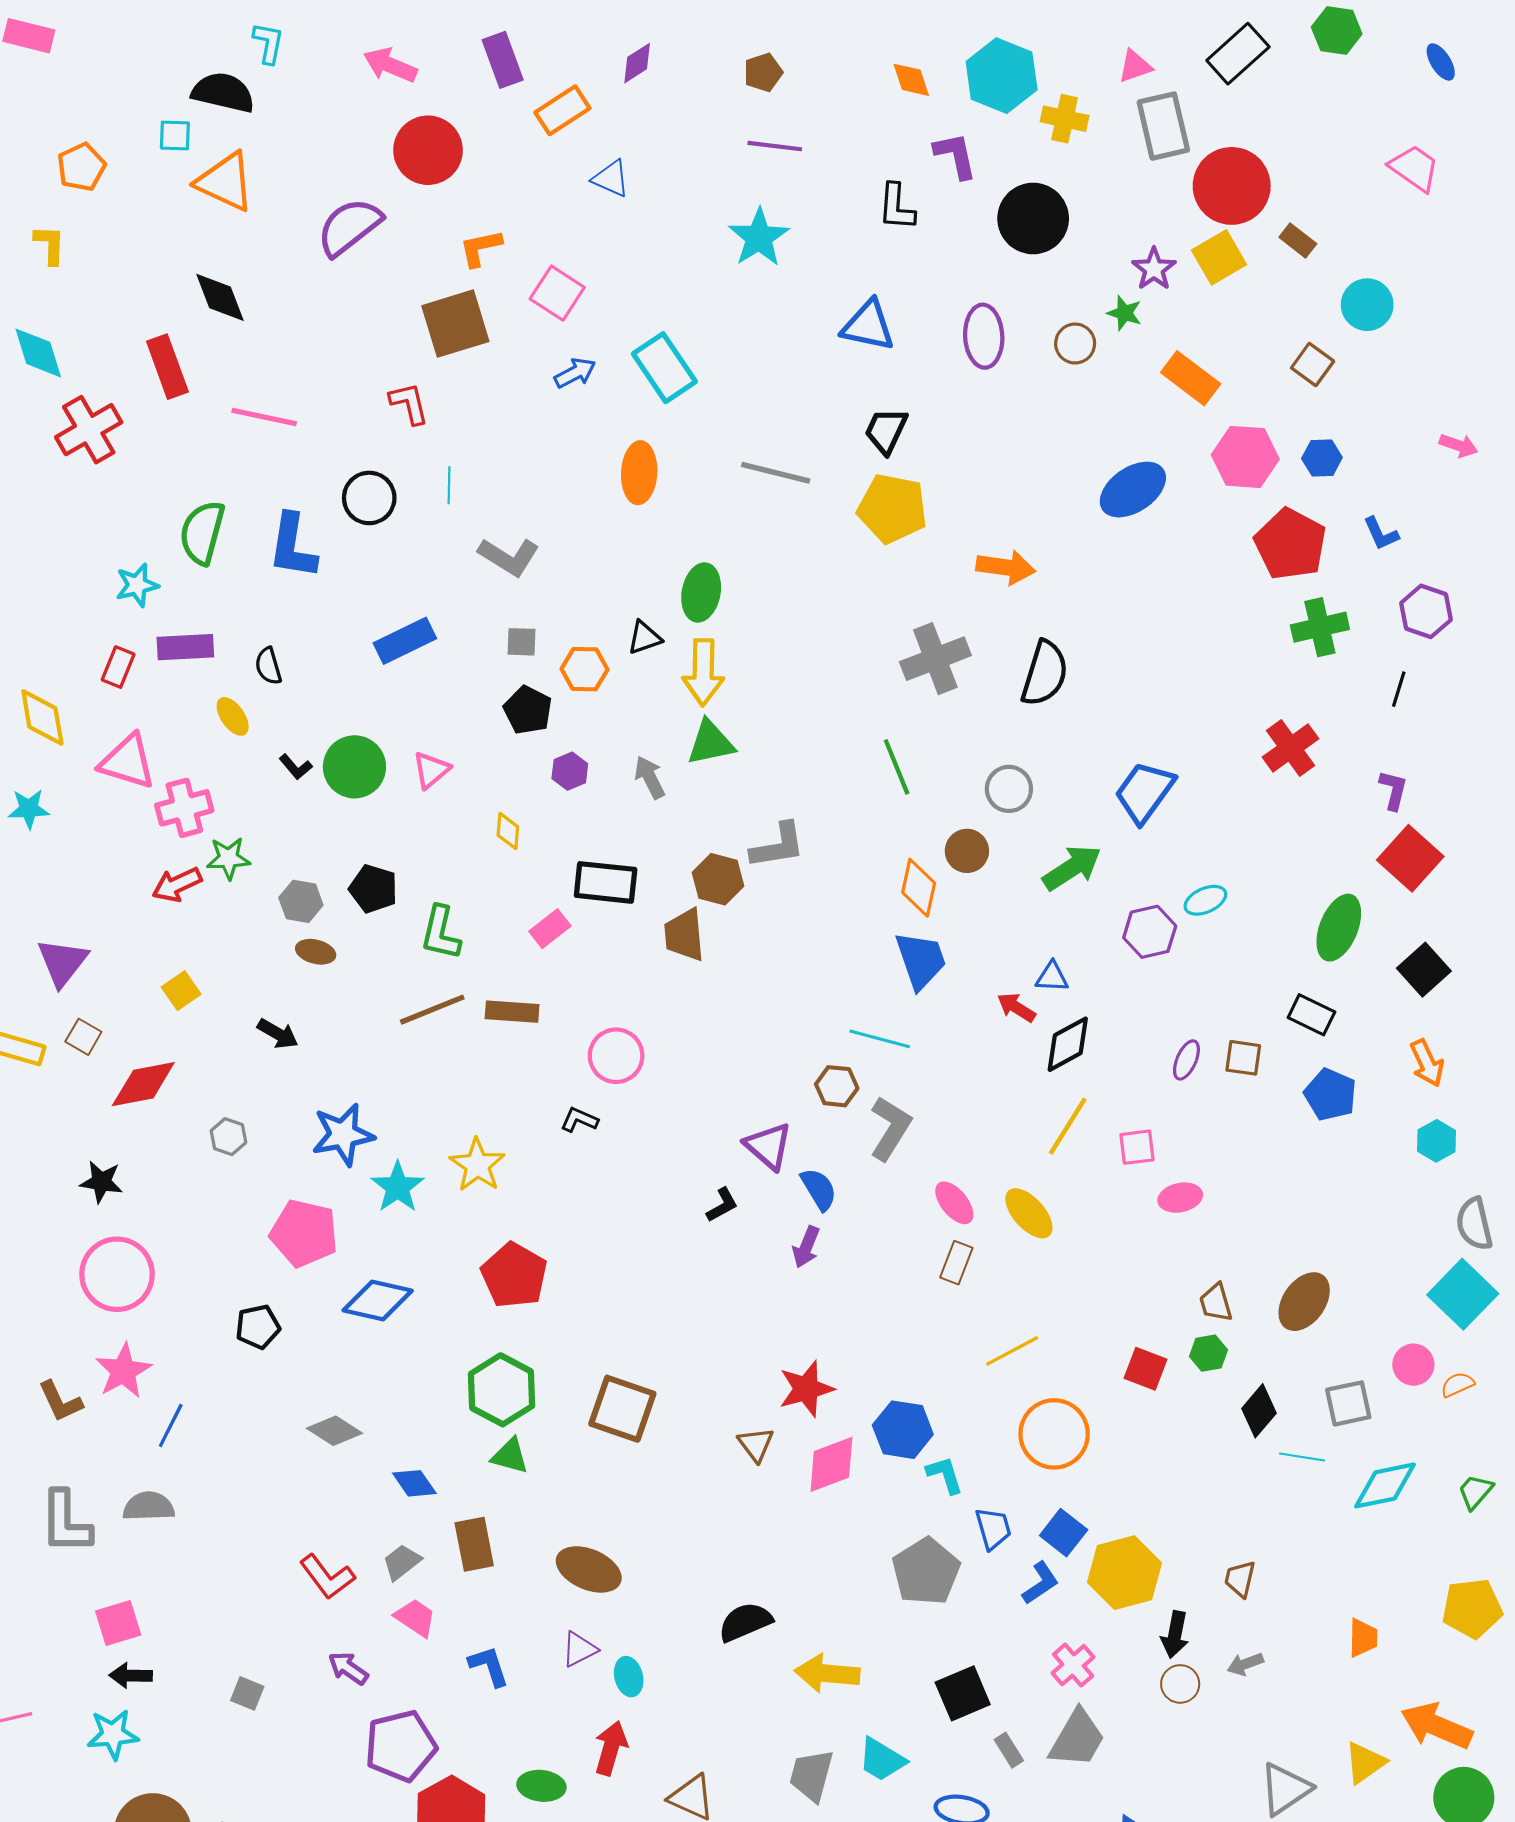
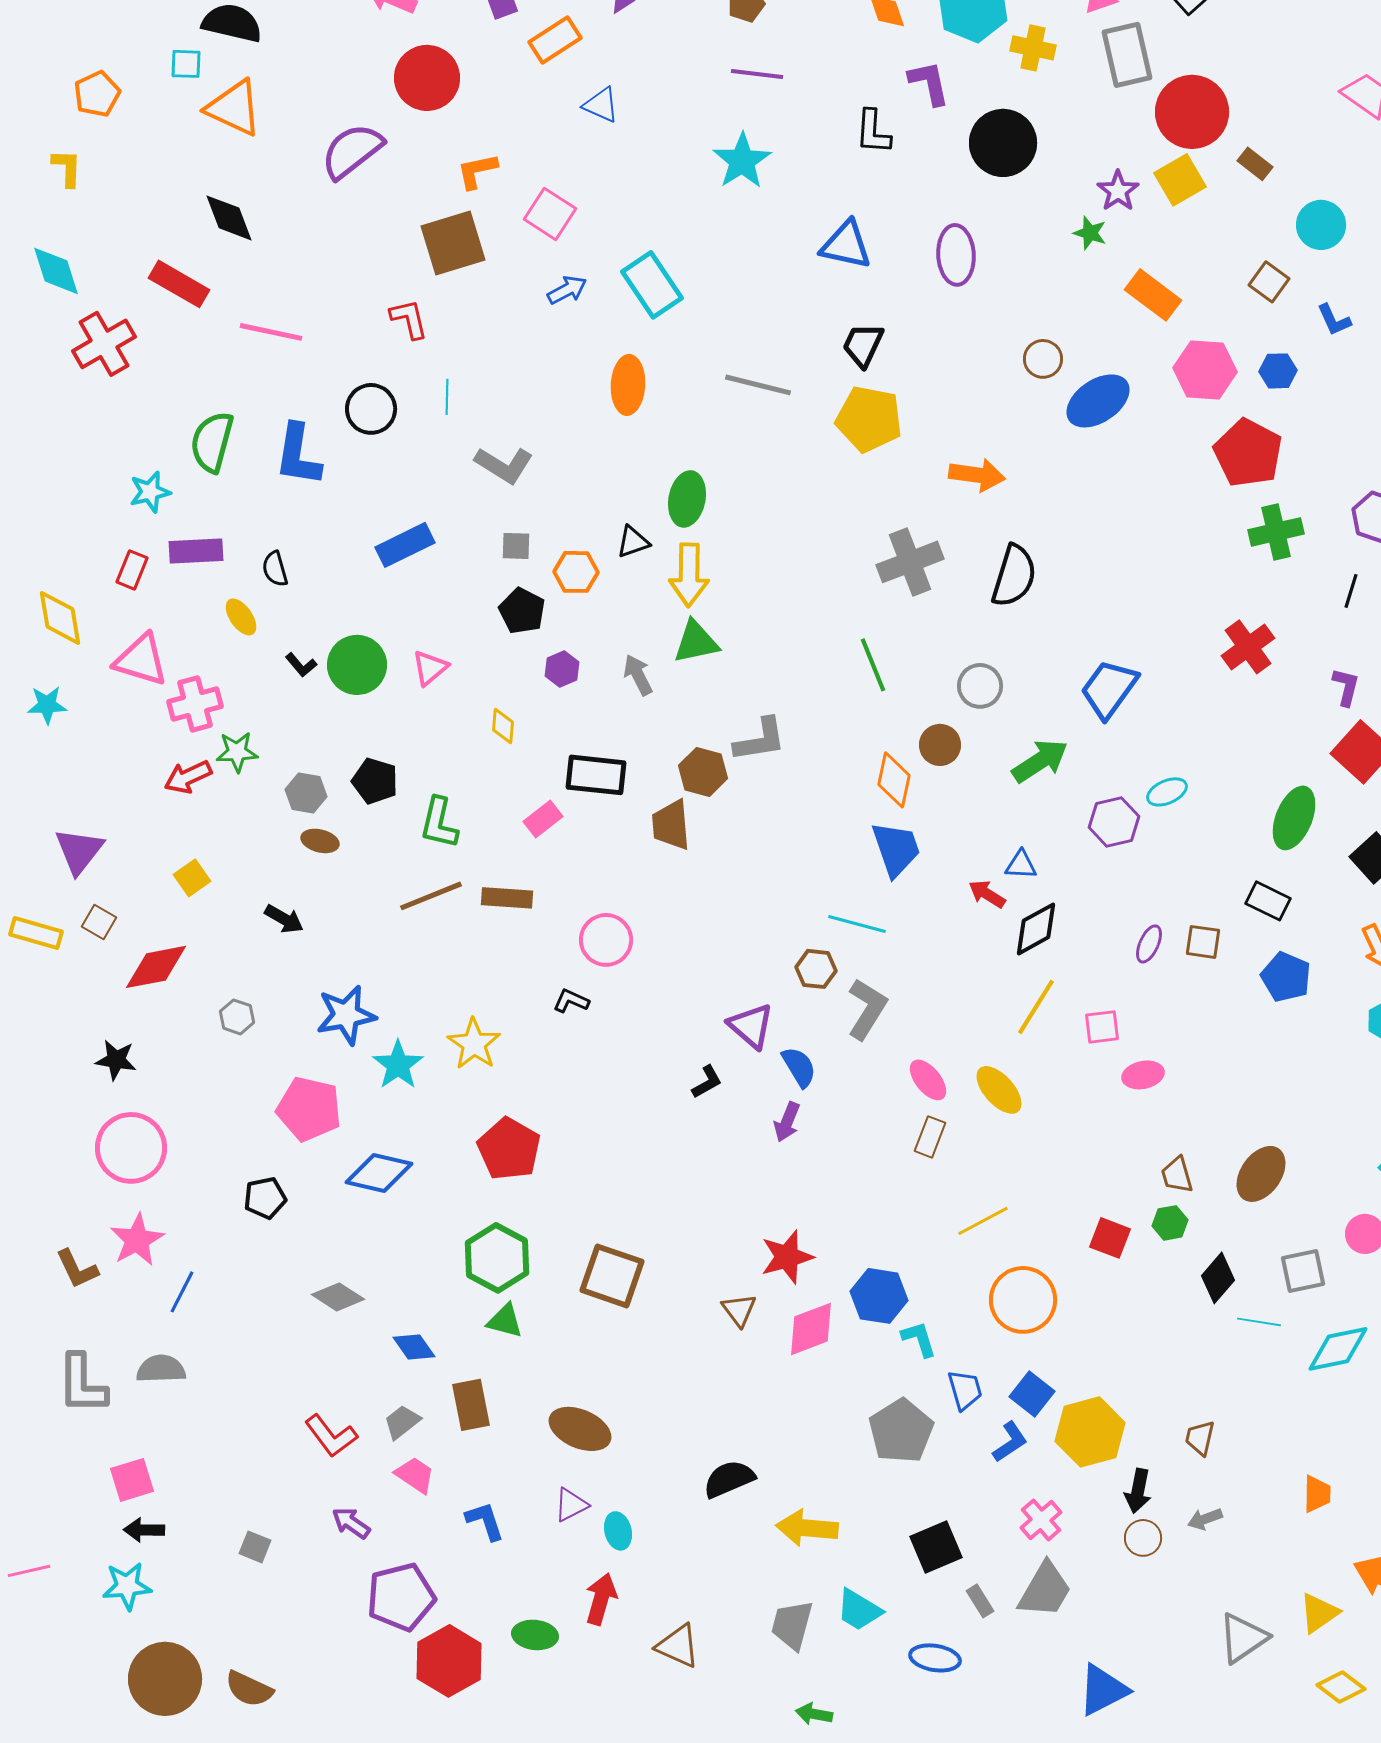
brown circle: (1075, 344) -> (1043, 359), moved
red rectangle: (167, 367) -> (179, 284), turned -40
blue L-shape: (1381, 534) -> (1334, 320), moved

